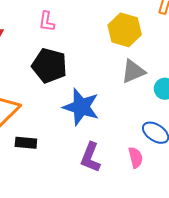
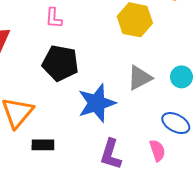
gray triangle: (133, 71) -> (140, 78), moved
blue star: (81, 107) -> (97, 103), turned -30

